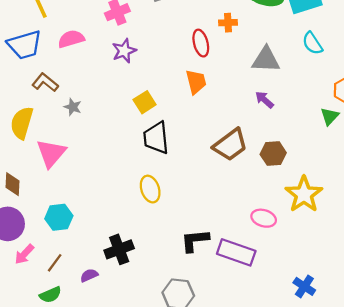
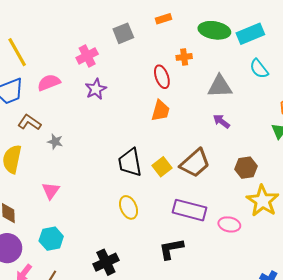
orange trapezoid: (196, 82) -> (161, 111), turned 35
yellow square: (145, 102) -> (162, 167), moved
pink triangle: (51, 153) -> (51, 191), moved, size x0.7
brown hexagon: (273, 153) -> (246, 168), moved
purple rectangle: (236, 252) -> (190, 210), moved

